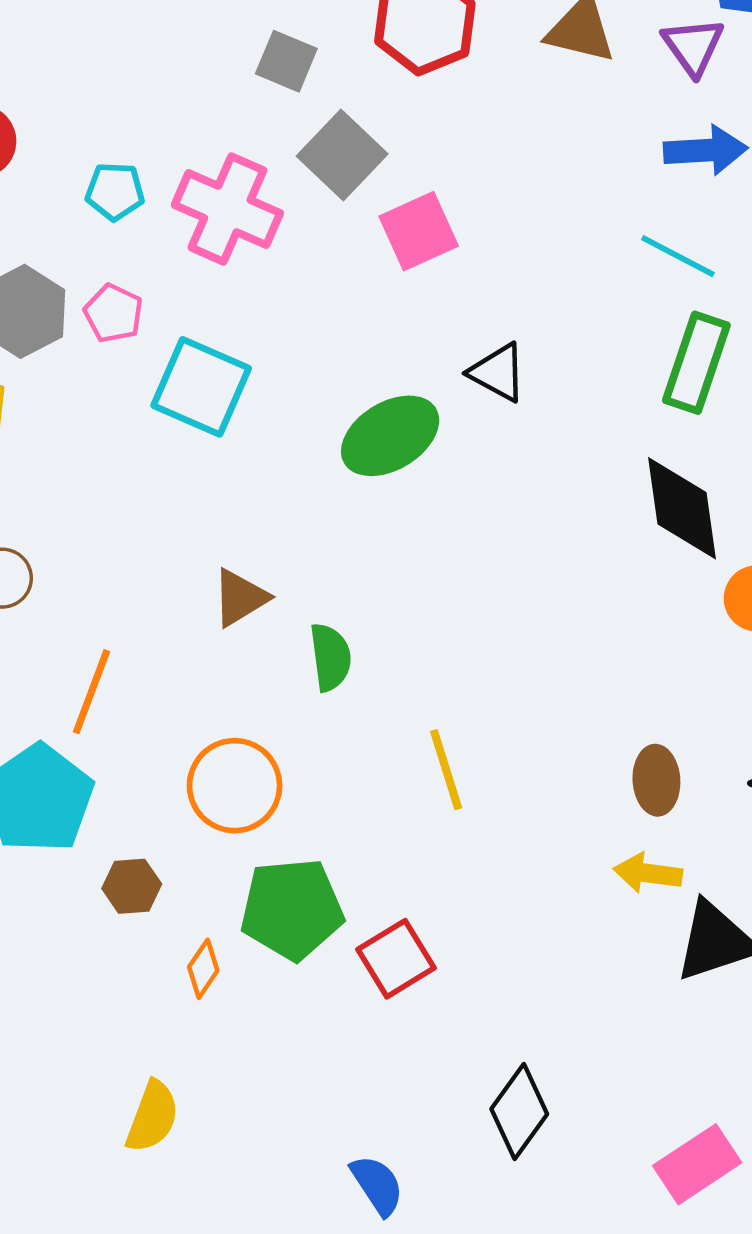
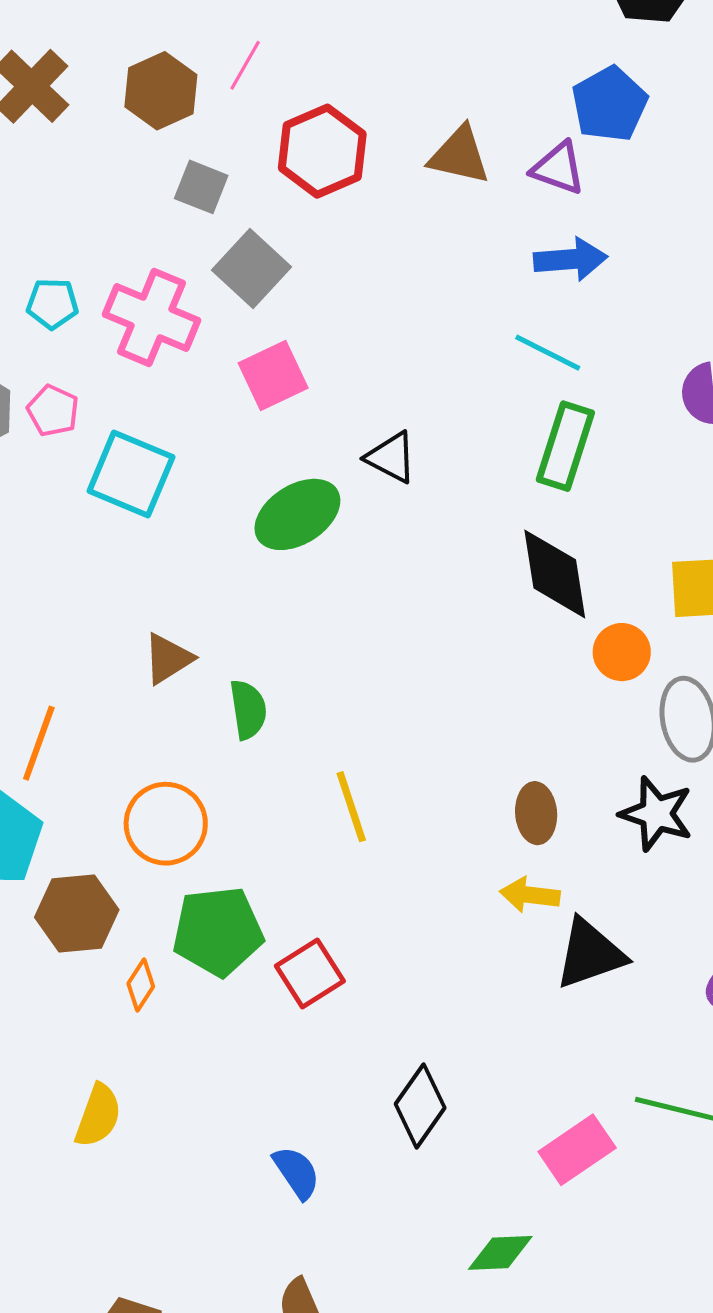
purple triangle: (693, 46) -> (558, 168), turned -34
pink square: (419, 231) -> (273, 375), moved
brown hexagon: (132, 886) -> (77, 913), size x1.6

